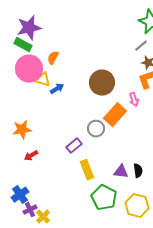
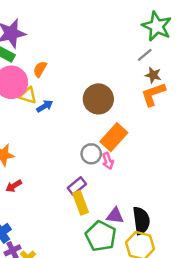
pink arrow: (134, 100) -> (108, 161), moved
purple rectangle: (74, 146) -> (77, 186), moved
black semicircle: (138, 171) -> (141, 221), moved, size x1.6
purple triangle: (121, 172) -> (115, 216), moved

